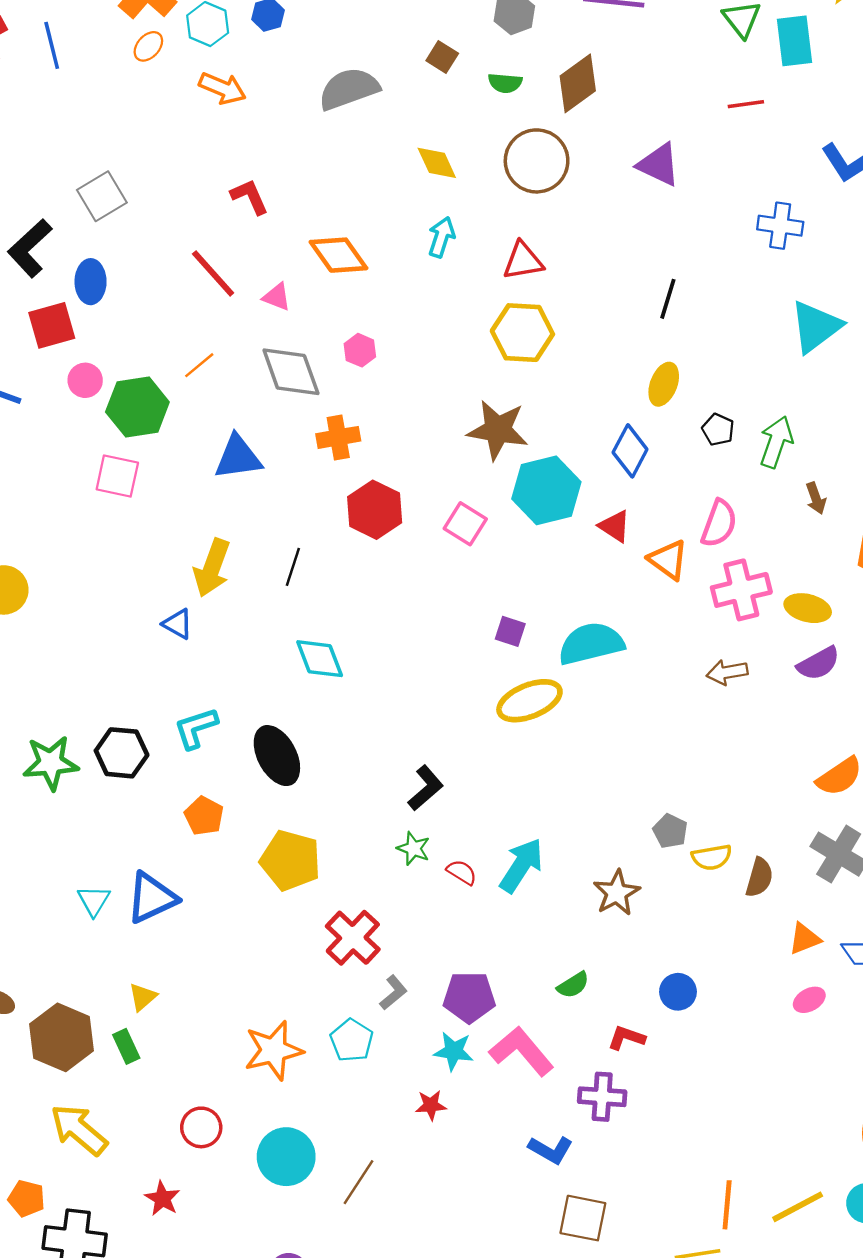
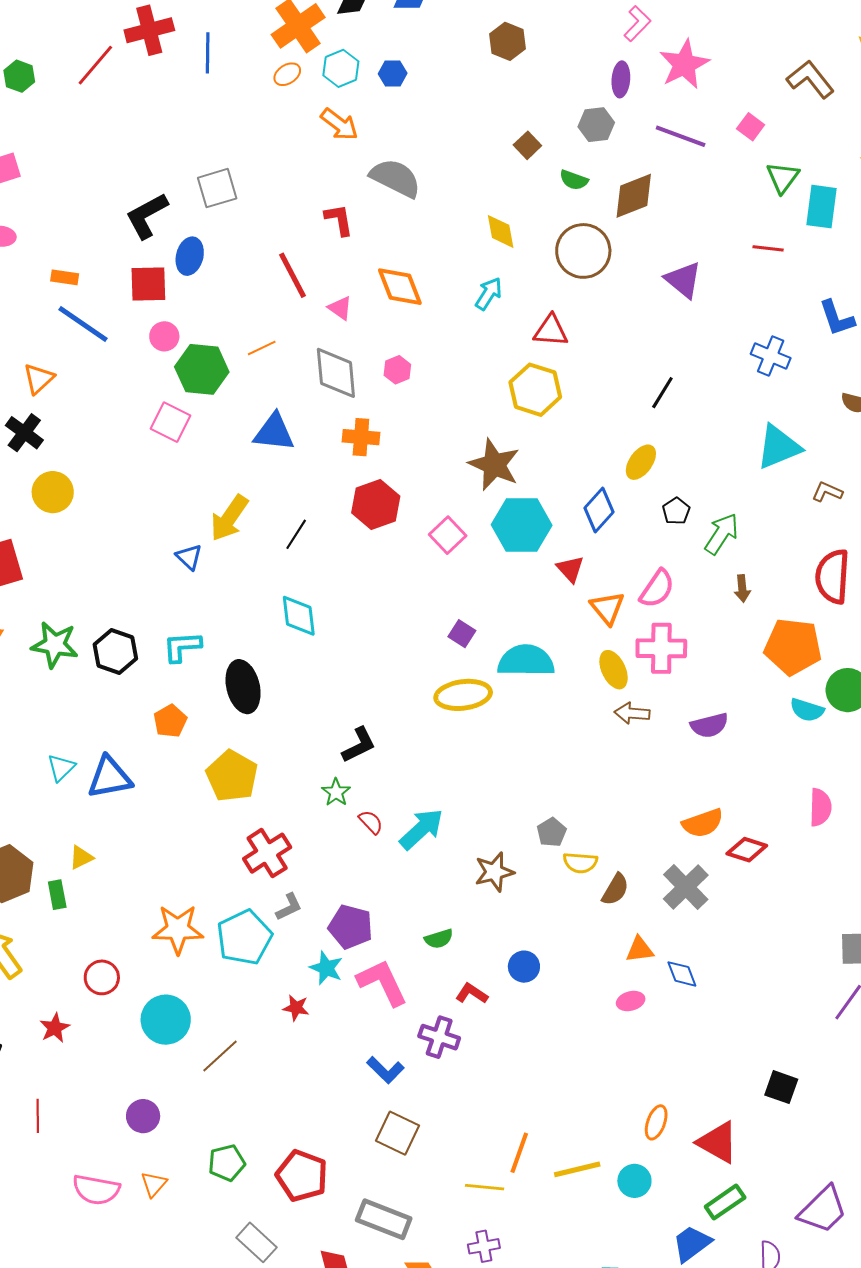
gray semicircle: (349, 89) -> (395, 178), moved, turned 32
yellow ellipse: (808, 608) -> (614, 670), moved, turned 36
cyan pentagon: (352, 1040) -> (244, 938), size x1.5

